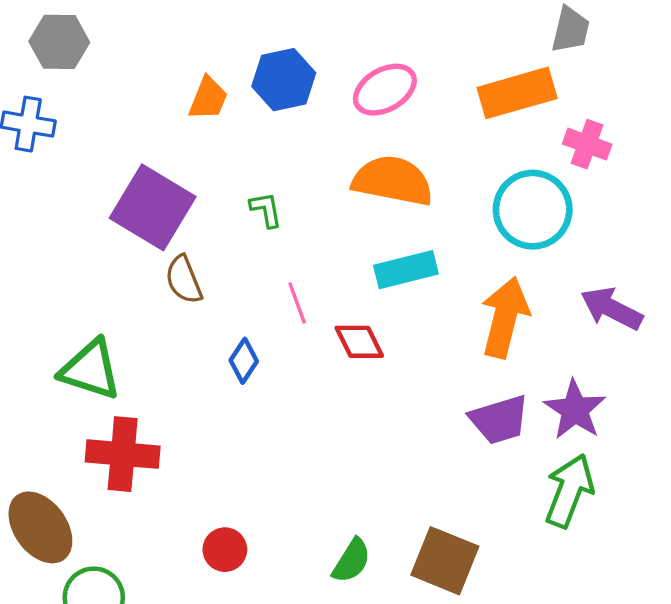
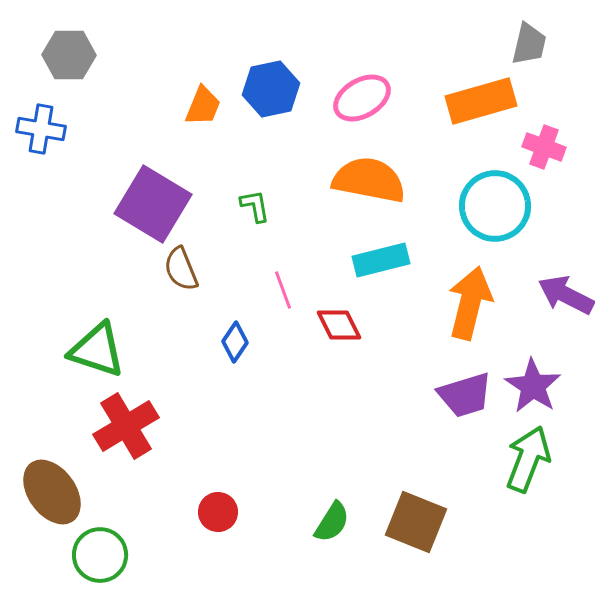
red cross: (123, 454) -> (126, 426), turned -36

